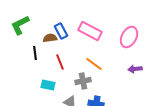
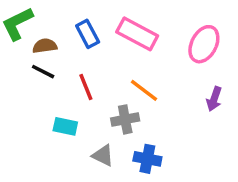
brown semicircle: (50, 38) -> (45, 46), moved
black line: (35, 53) -> (43, 72), turned -56
purple arrow: (135, 69) -> (214, 99), turned -64

